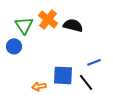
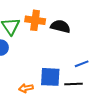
orange cross: (48, 19) -> (35, 20), turned -30
black line: (86, 82) -> (74, 84), turned -54

